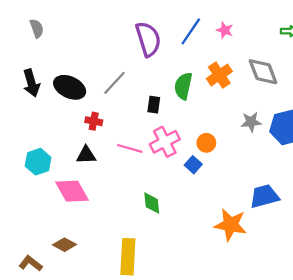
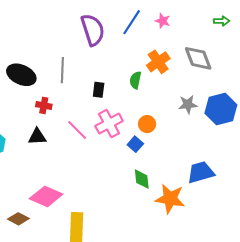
gray line: (114, 83) -> (62, 70), turned -40
green semicircle: (183, 86) -> (135, 80), moved, size x0.7
pink line: (130, 148) -> (77, 130), turned 30
pink diamond: (72, 191) -> (46, 196), moved, turned -36
green diamond: (152, 203) -> (142, 179), moved

